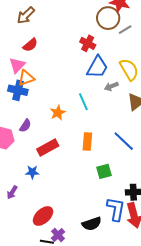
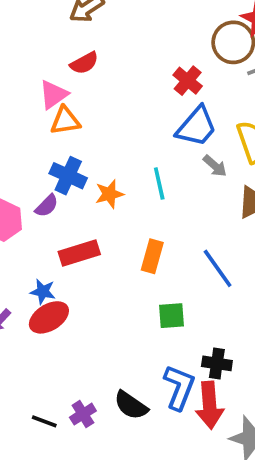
gray arrow: (111, 86) -> (215, 166), turned -128
blue cross: (18, 90) -> (68, 176), moved
red ellipse: (43, 216) -> (49, 317), moved
black semicircle: (92, 224) -> (131, 405), turned 42
purple cross: (58, 235) -> (83, 414), moved

